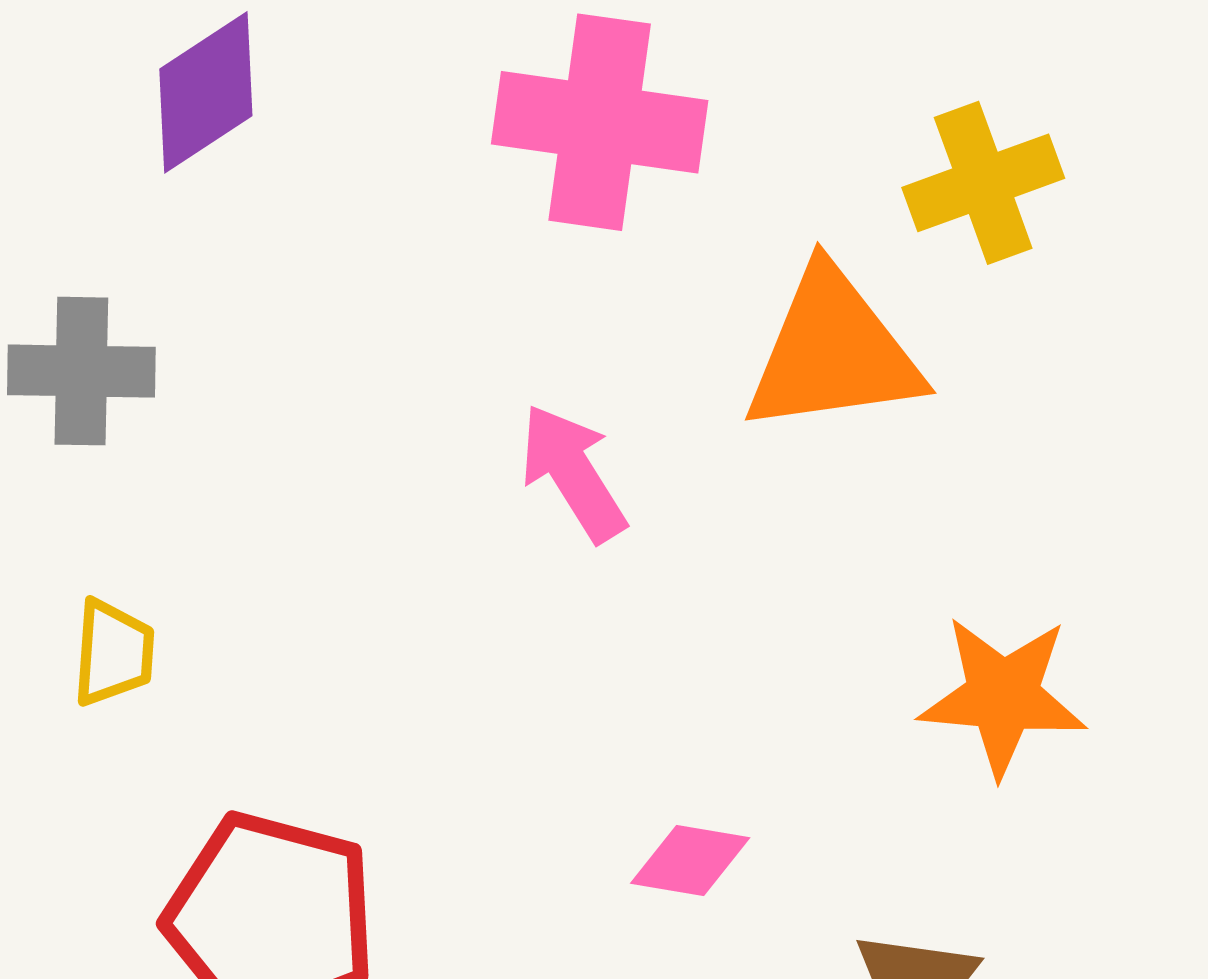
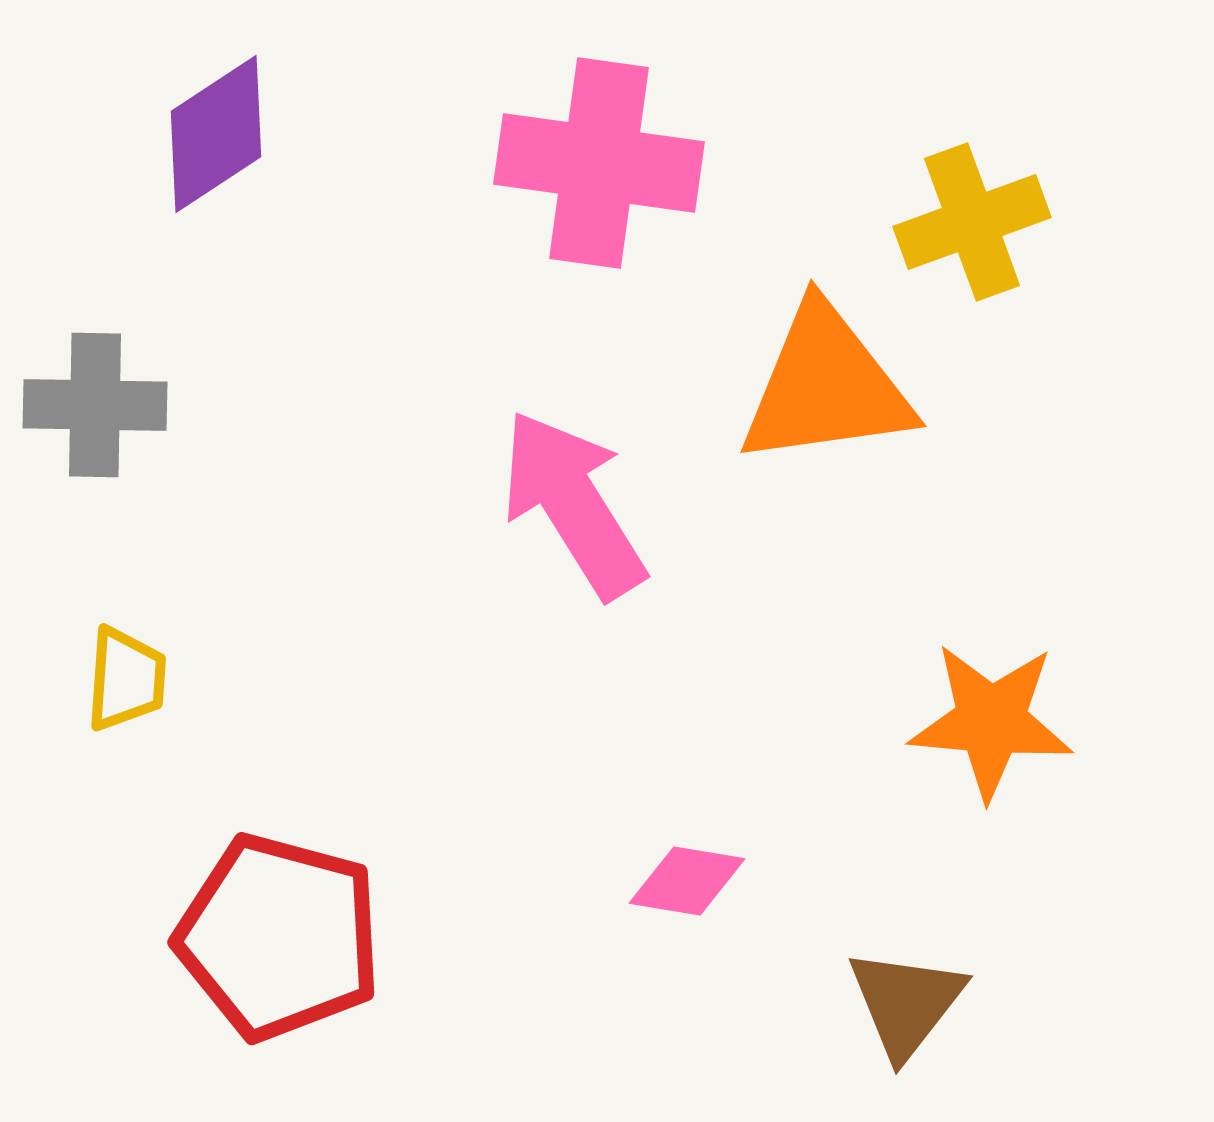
pink arrow: (573, 473) -> (573, 504), size x1.4

